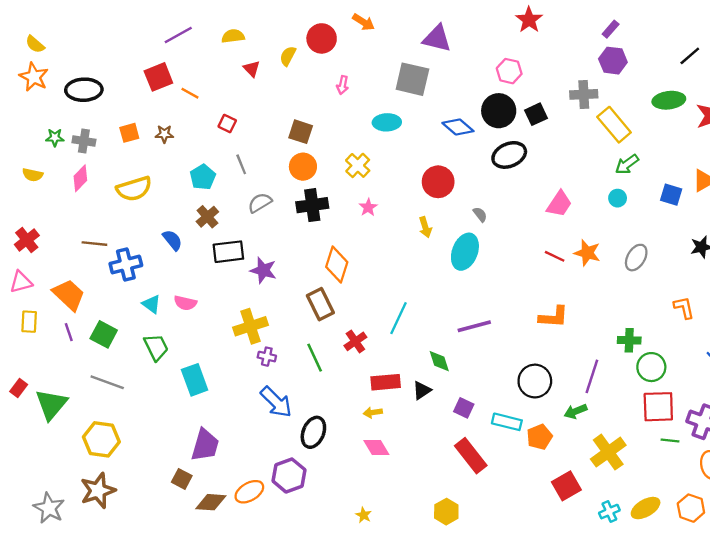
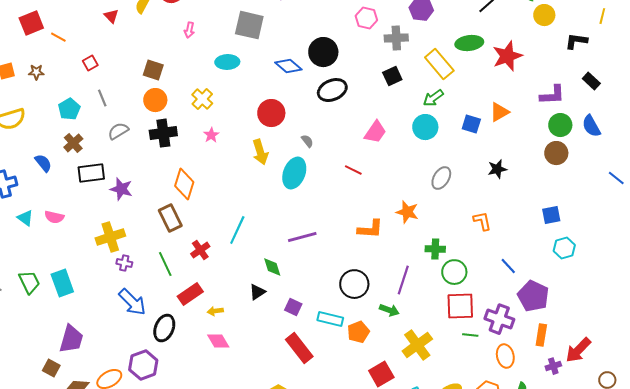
pink hexagon: (509, 71) -> (366, 18), moved
black square: (536, 114) -> (392, 76), moved
red square: (227, 124) -> (90, 63), turned 35
yellow rectangle: (614, 125) -> (439, 64), moved
cyan circle: (618, 198) -> (425, 127), size x1.6
yellow arrow: (425, 227) -> (260, 152), size x1.4
orange star: (587, 253) -> (407, 212), moved
red line: (555, 256) -> (353, 170), moved
green trapezoid: (156, 347) -> (29, 282), moved
red rectangle: (386, 382) -> (190, 294), moved, turned -30
green arrow: (576, 411) -> (389, 310), turned -138

